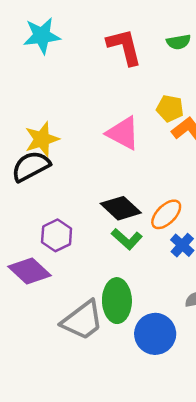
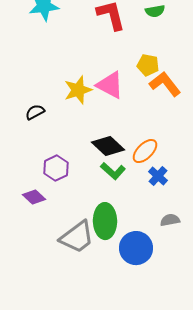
yellow star: (42, 139) -> (78, 90), moved
black semicircle: (31, 166) -> (35, 112), size x0.6
purple diamond: (29, 271) -> (34, 197), size x0.7

